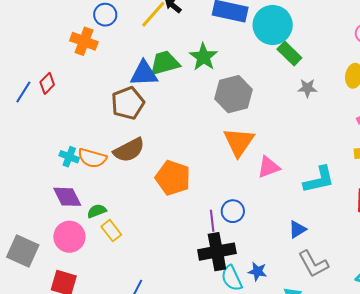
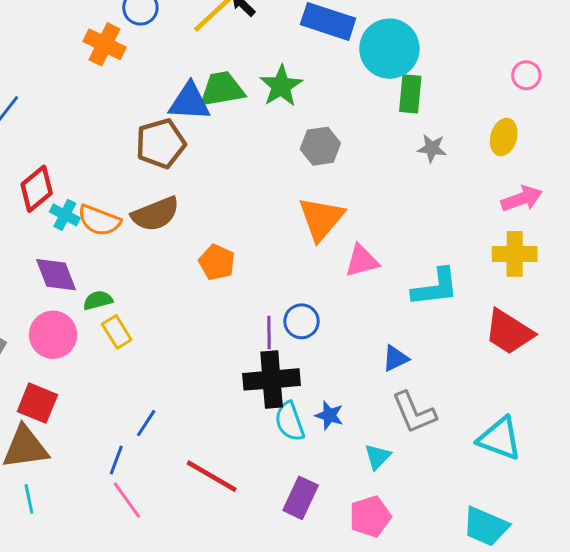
green rectangle: (289, 54) -> (410, 94), turned 45
red diamond: (47, 83) -> (37, 189), moved, size x1.4
gray hexagon: (234, 94) -> (320, 146), size x0.7
orange pentagon: (173, 178) -> (217, 262), size x0.7

